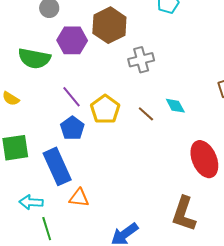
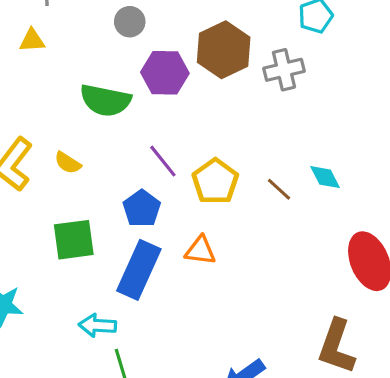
gray cross: (141, 60) -> (284, 70), moved
blue pentagon: (72, 128) -> (142, 209), moved
blue rectangle: (57, 166) -> (139, 270), turned 48
orange triangle: (79, 198) -> (200, 250), moved

